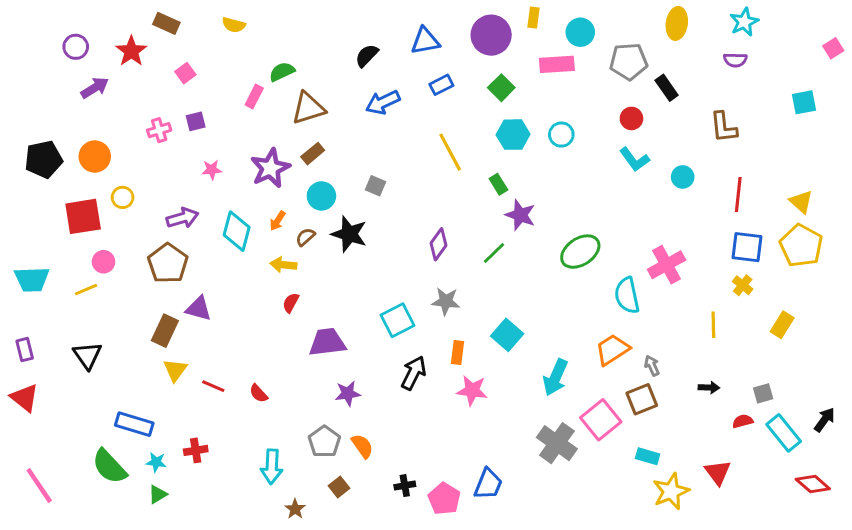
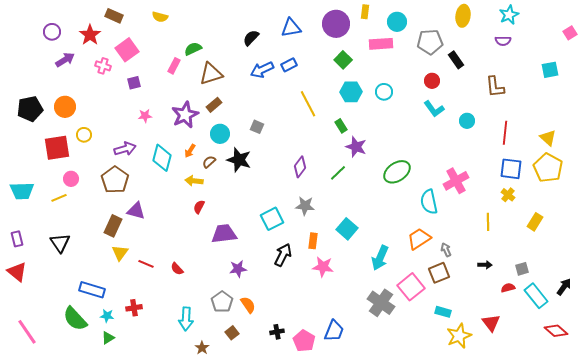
pink square: (185, 73) -> (127, 50), size x1.6
blue rectangle: (441, 85) -> (289, 65), moved
pink cross: (159, 130) -> (103, 66), moved, turned 35

